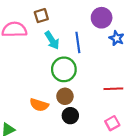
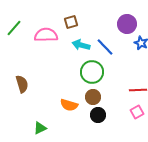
cyan arrow: (52, 40) -> (81, 45), turned 138
blue line: (78, 42) -> (105, 47), turned -36
pink square: (112, 123) -> (137, 112), moved

